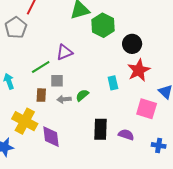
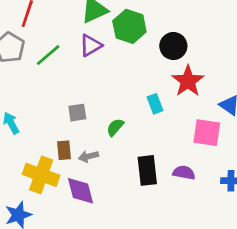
purple triangle: (65, 52) -> (91, 45), moved
green line: (41, 67) -> (48, 55), moved
brown rectangle: (41, 95) -> (64, 150), moved
gray arrow: (64, 99) -> (88, 156), moved

